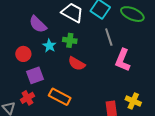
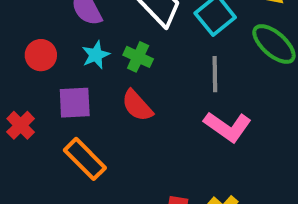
pink L-shape: (123, 60) -> (228, 127), turned -95
purple square: (35, 75) -> (75, 103), moved
red cross: (27, 98) -> (21, 125), moved, turned -32

